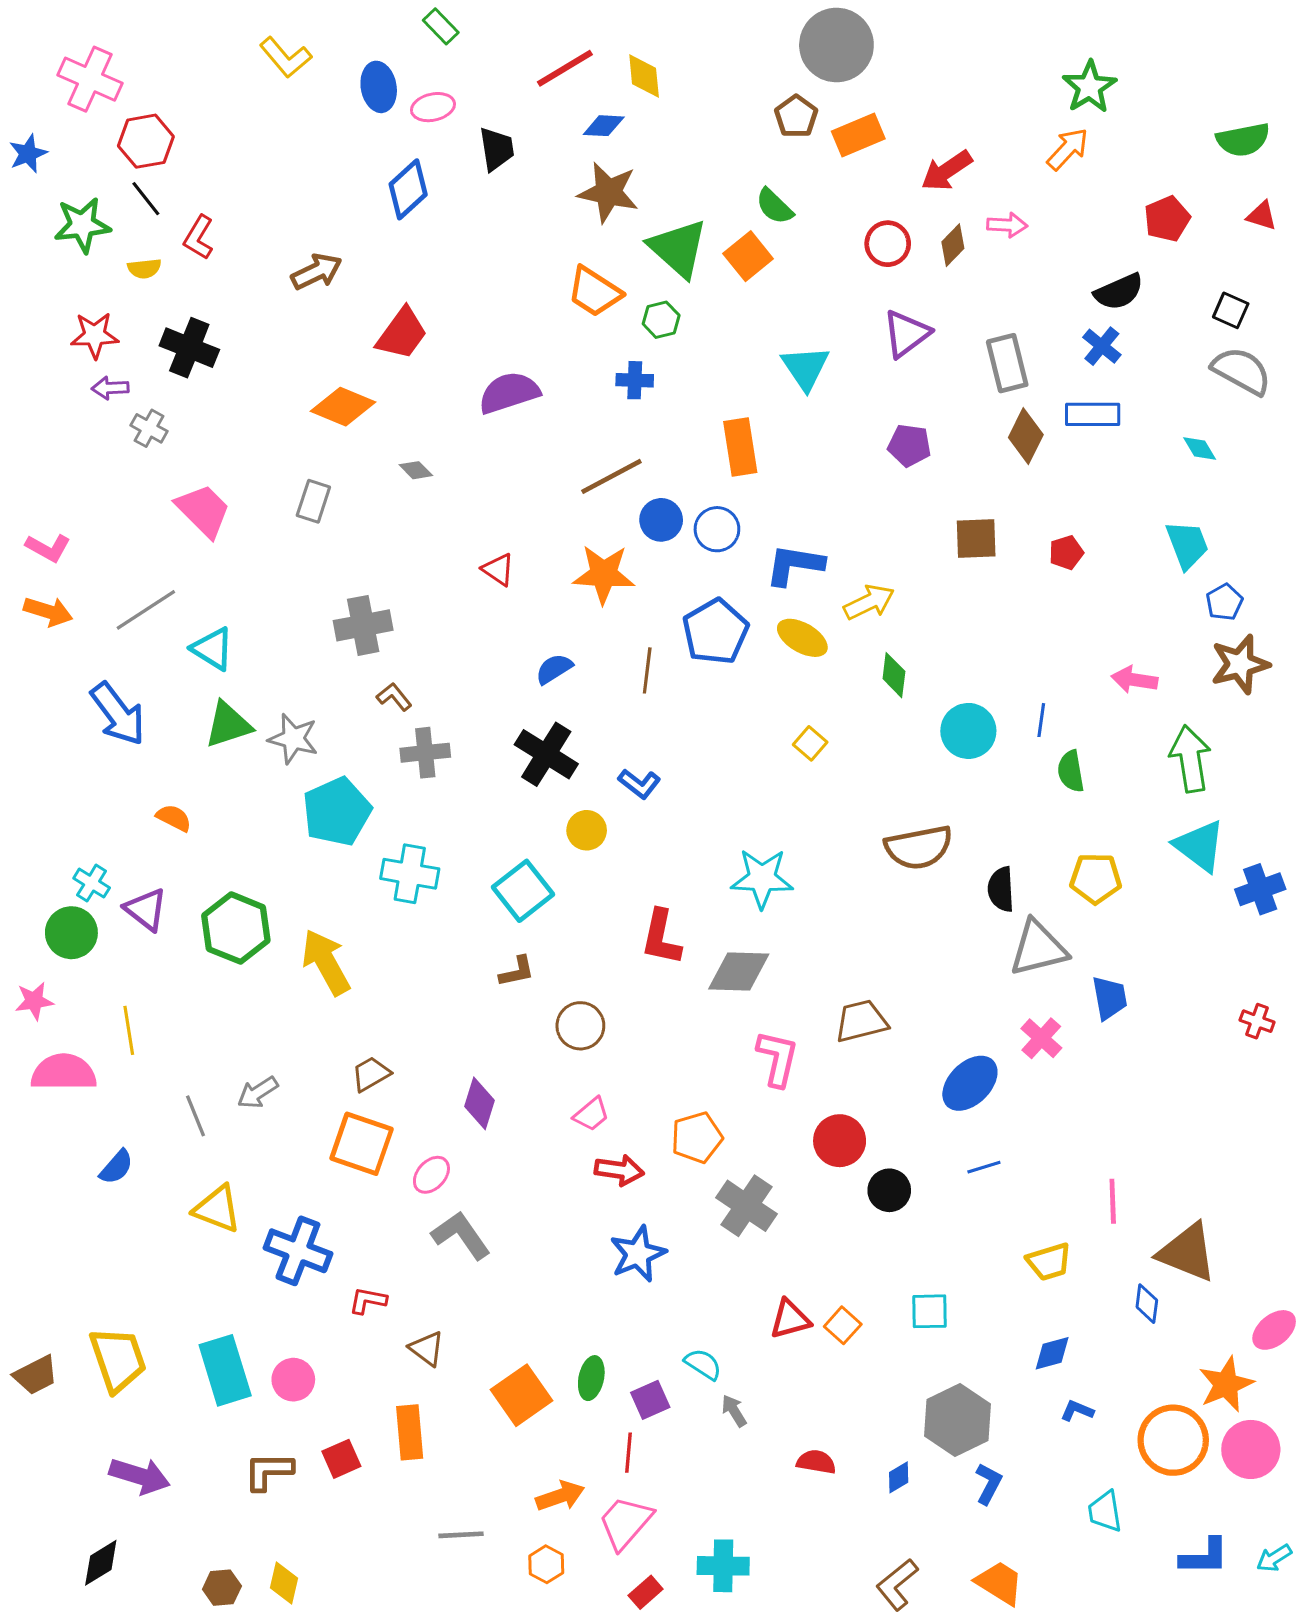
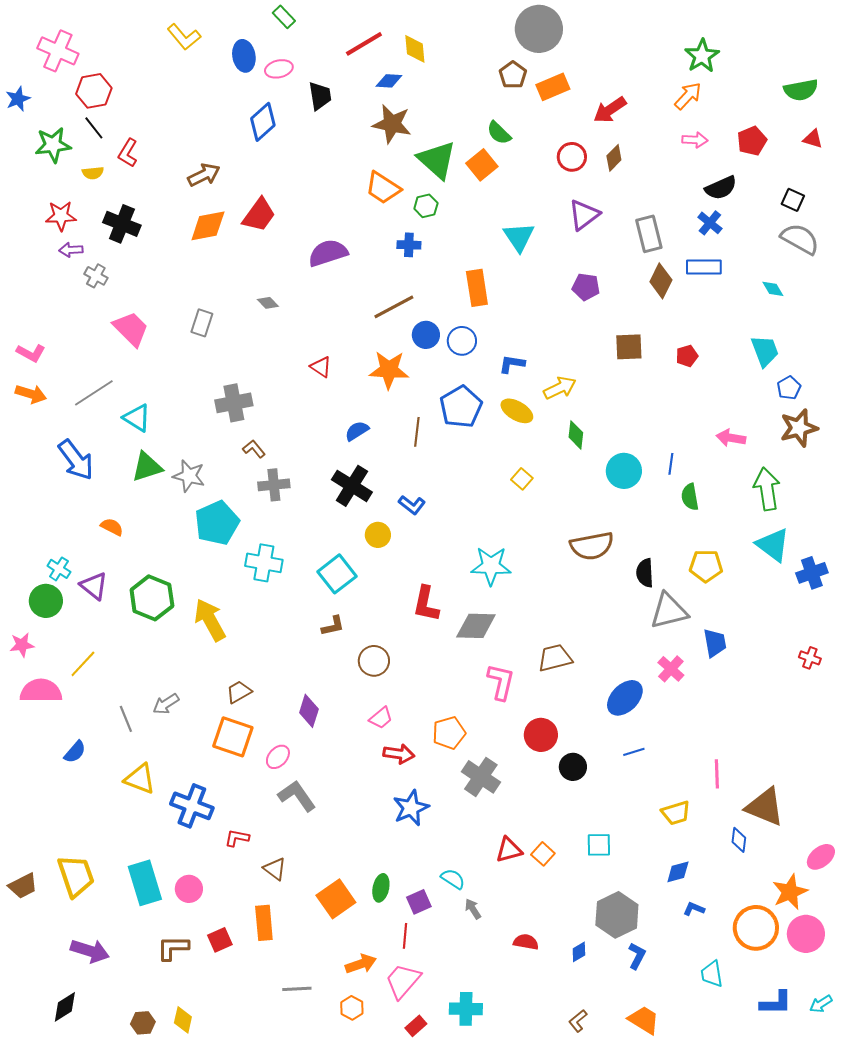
pink arrow: (1007, 225) -> (695, 140), moved
orange diamond: (343, 407) -> (208, 226), moved, turned -33
blue L-shape: (795, 565) -> (512, 364), size x0.7
yellow line: (129, 1030) -> (83, 664), turned 52
brown L-shape: (897, 1584) -> (578, 1021), size x0.7

